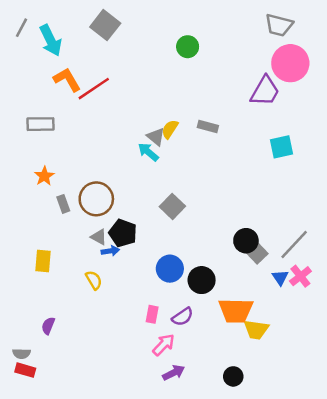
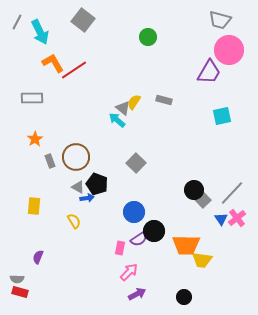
black circle: (202, 280) -> (154, 231), moved
purple semicircle: (183, 317) -> (139, 239), moved

